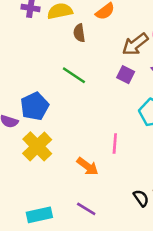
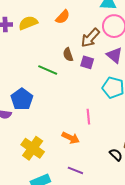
brown semicircle: (79, 33) -> (68, 55), moved
yellow cross: (37, 146) -> (33, 148), moved

